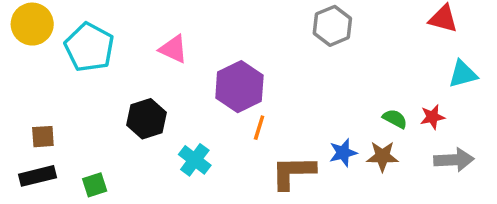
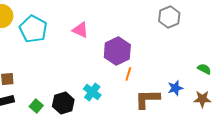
black hexagon: (147, 119) -> (63, 103), moved
brown star: (382, 156) -> (202, 99), moved
green square: (95, 185) -> (36, 106), turned -32

